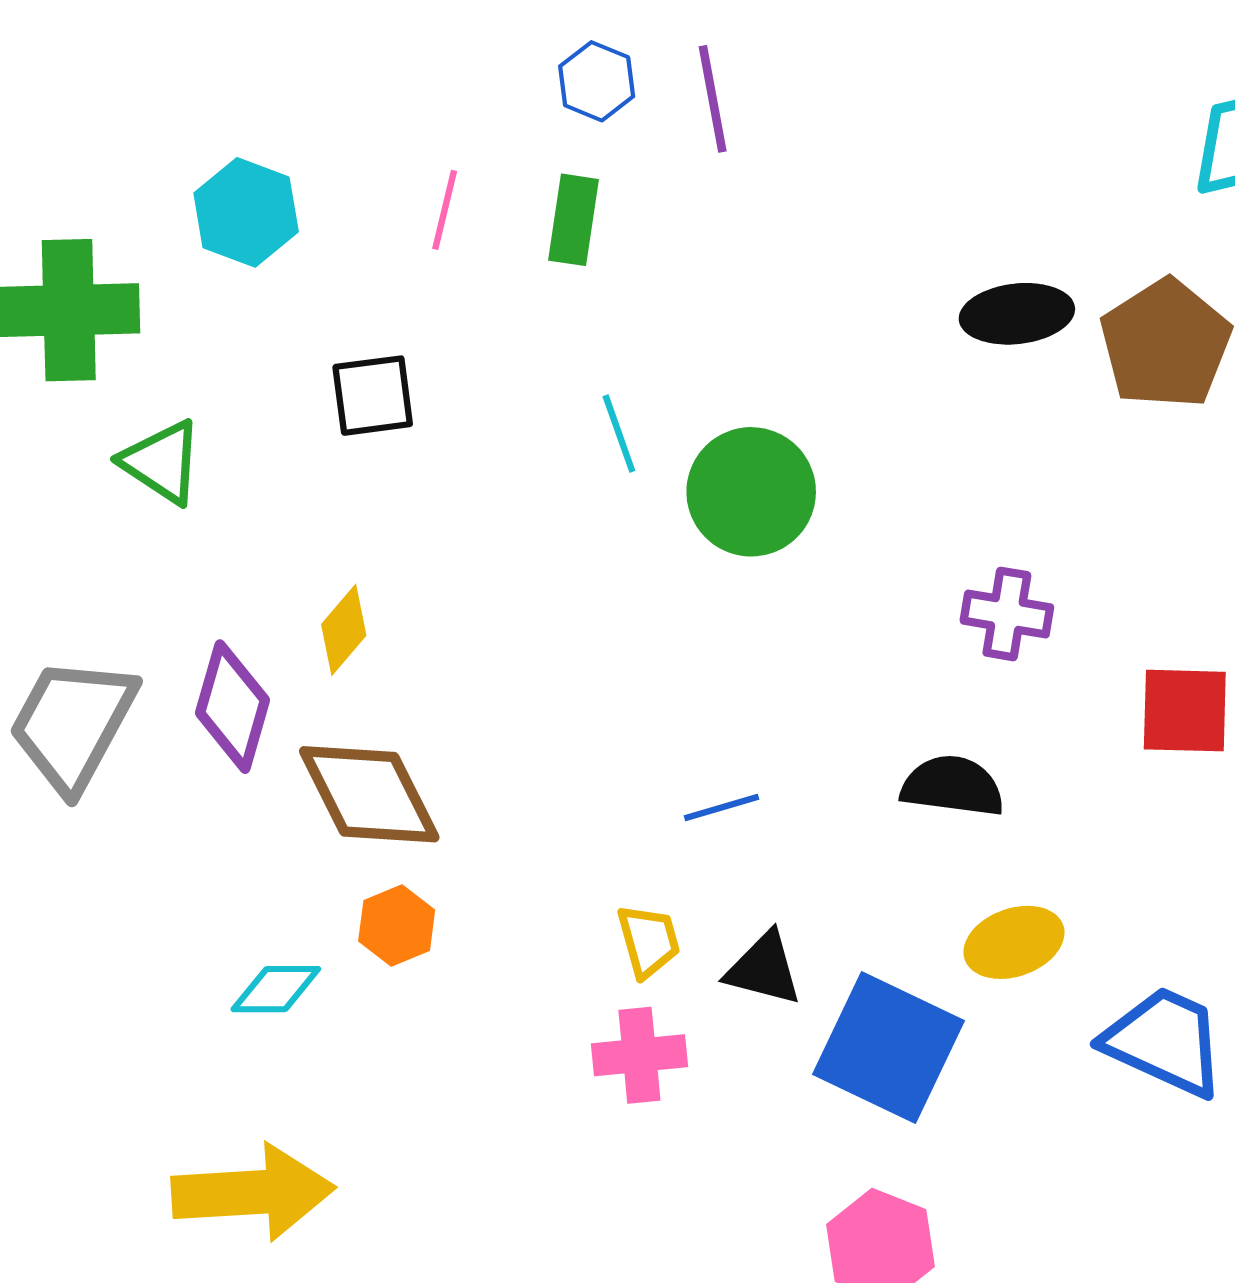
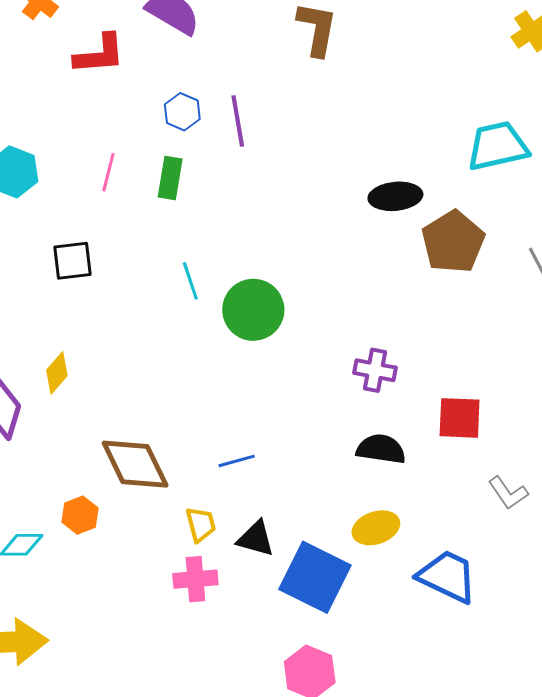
black ellipse: (1017, 314) -> (395, 196), moved
black semicircle: (953, 786) -> (381, 449), moved
brown diamond: (369, 794) -> (135, 464), moved

